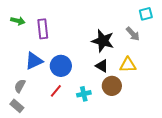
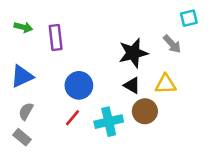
black star: (103, 41) -> (133, 53), turned -30
blue triangle: (34, 61) -> (22, 76), moved
cyan cross: (84, 94) -> (109, 122), size x1.5

